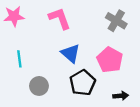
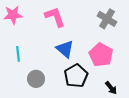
black arrow: (121, 96) -> (111, 88), turned 56

